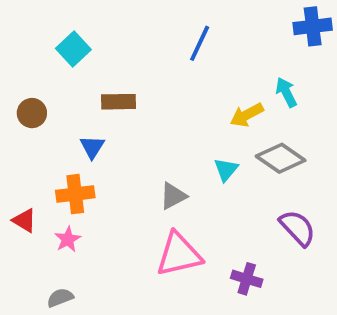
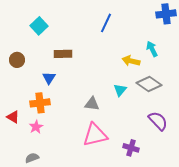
yellow arrow: (247, 115) -> (131, 61), turned 42
gray triangle: (173, 196) -> (92, 104), turned 35

